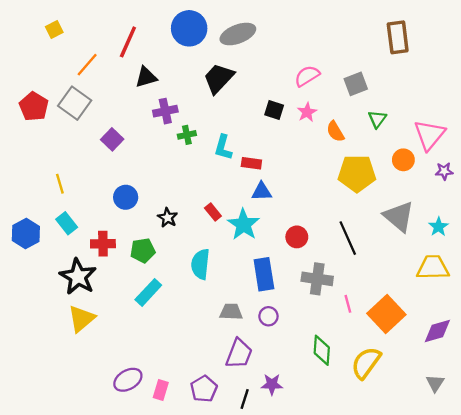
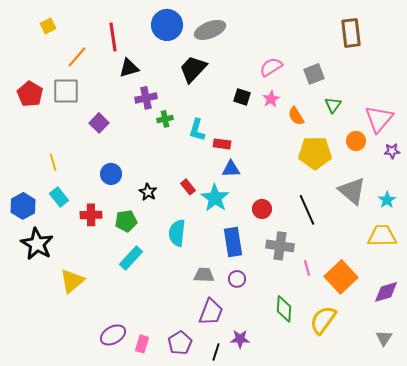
red line: (128, 42) -> (113, 37), turned -32
gray square: (75, 103) -> (66, 91), turned -36
black star: (78, 277) -> (37, 244), moved

